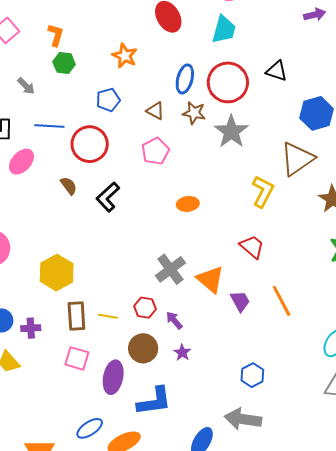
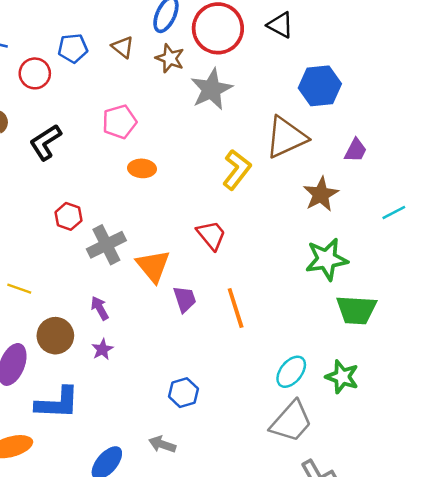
blue pentagon: (108, 100) -> (73, 48), moved
red circle: (90, 144) -> (35, 73), size x0.7
pink pentagon: (155, 151) -> (120, 122), moved
red hexagon: (145, 308) -> (68, 216), moved
gray arrow: (243, 419) -> (162, 444), size x0.6

